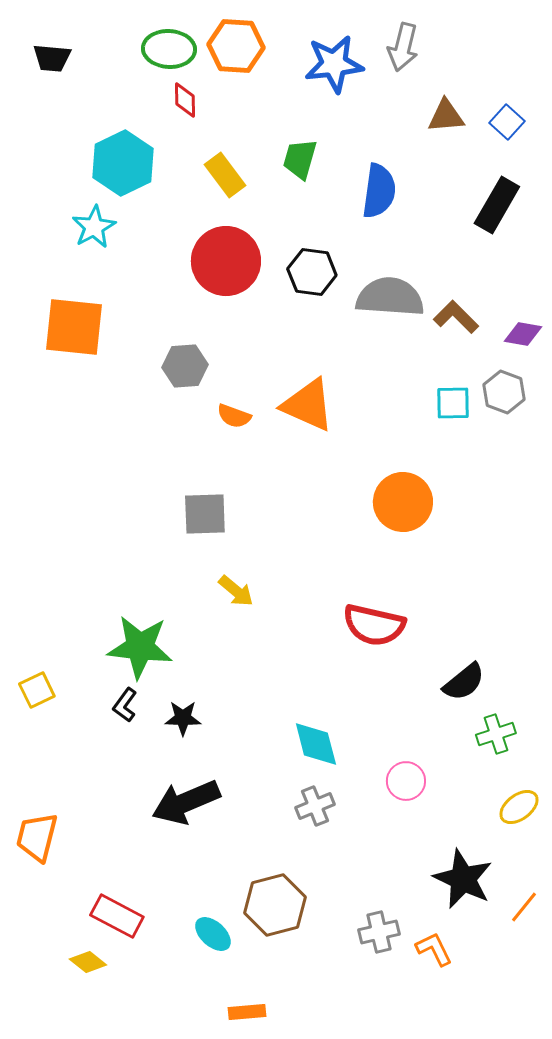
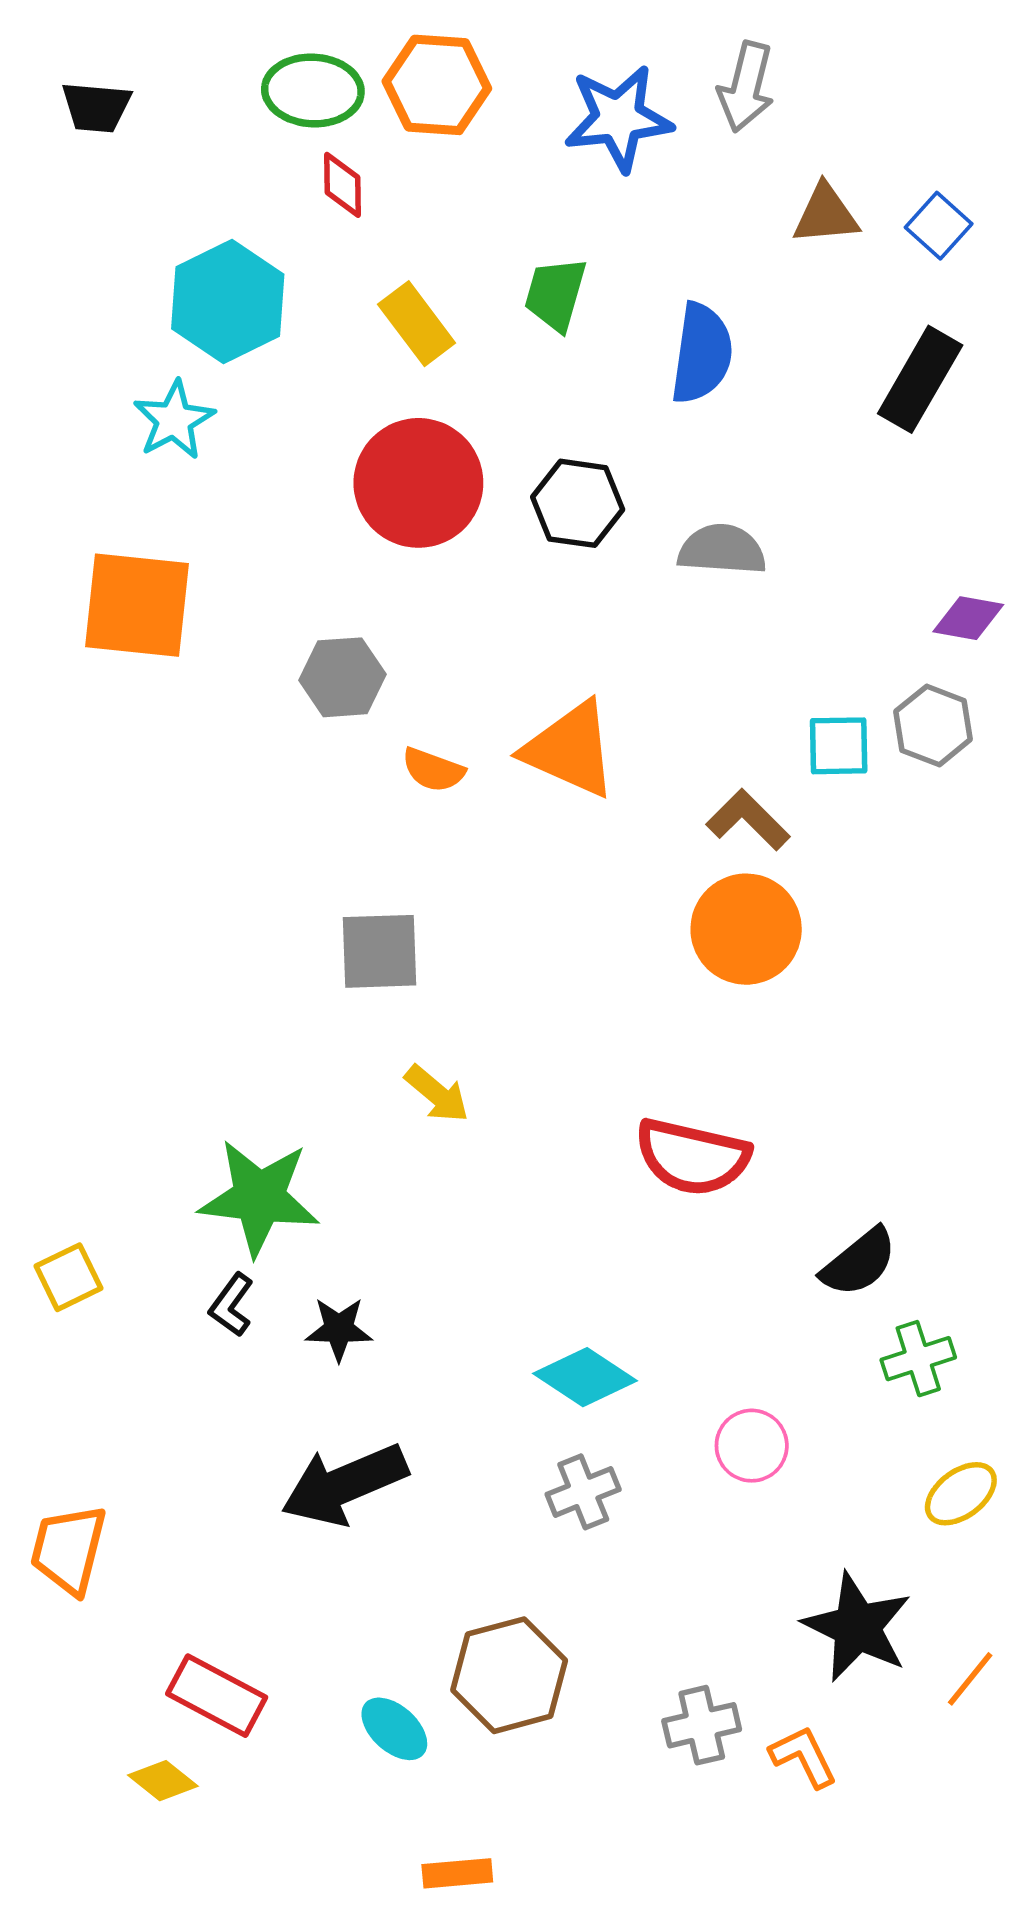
gray semicircle: (390, 297) -> (722, 550), size x0.7
brown L-shape: (456, 317) -> (748, 820), moved
cyan diamond: (316, 744) -> (585, 1377), turned -42

